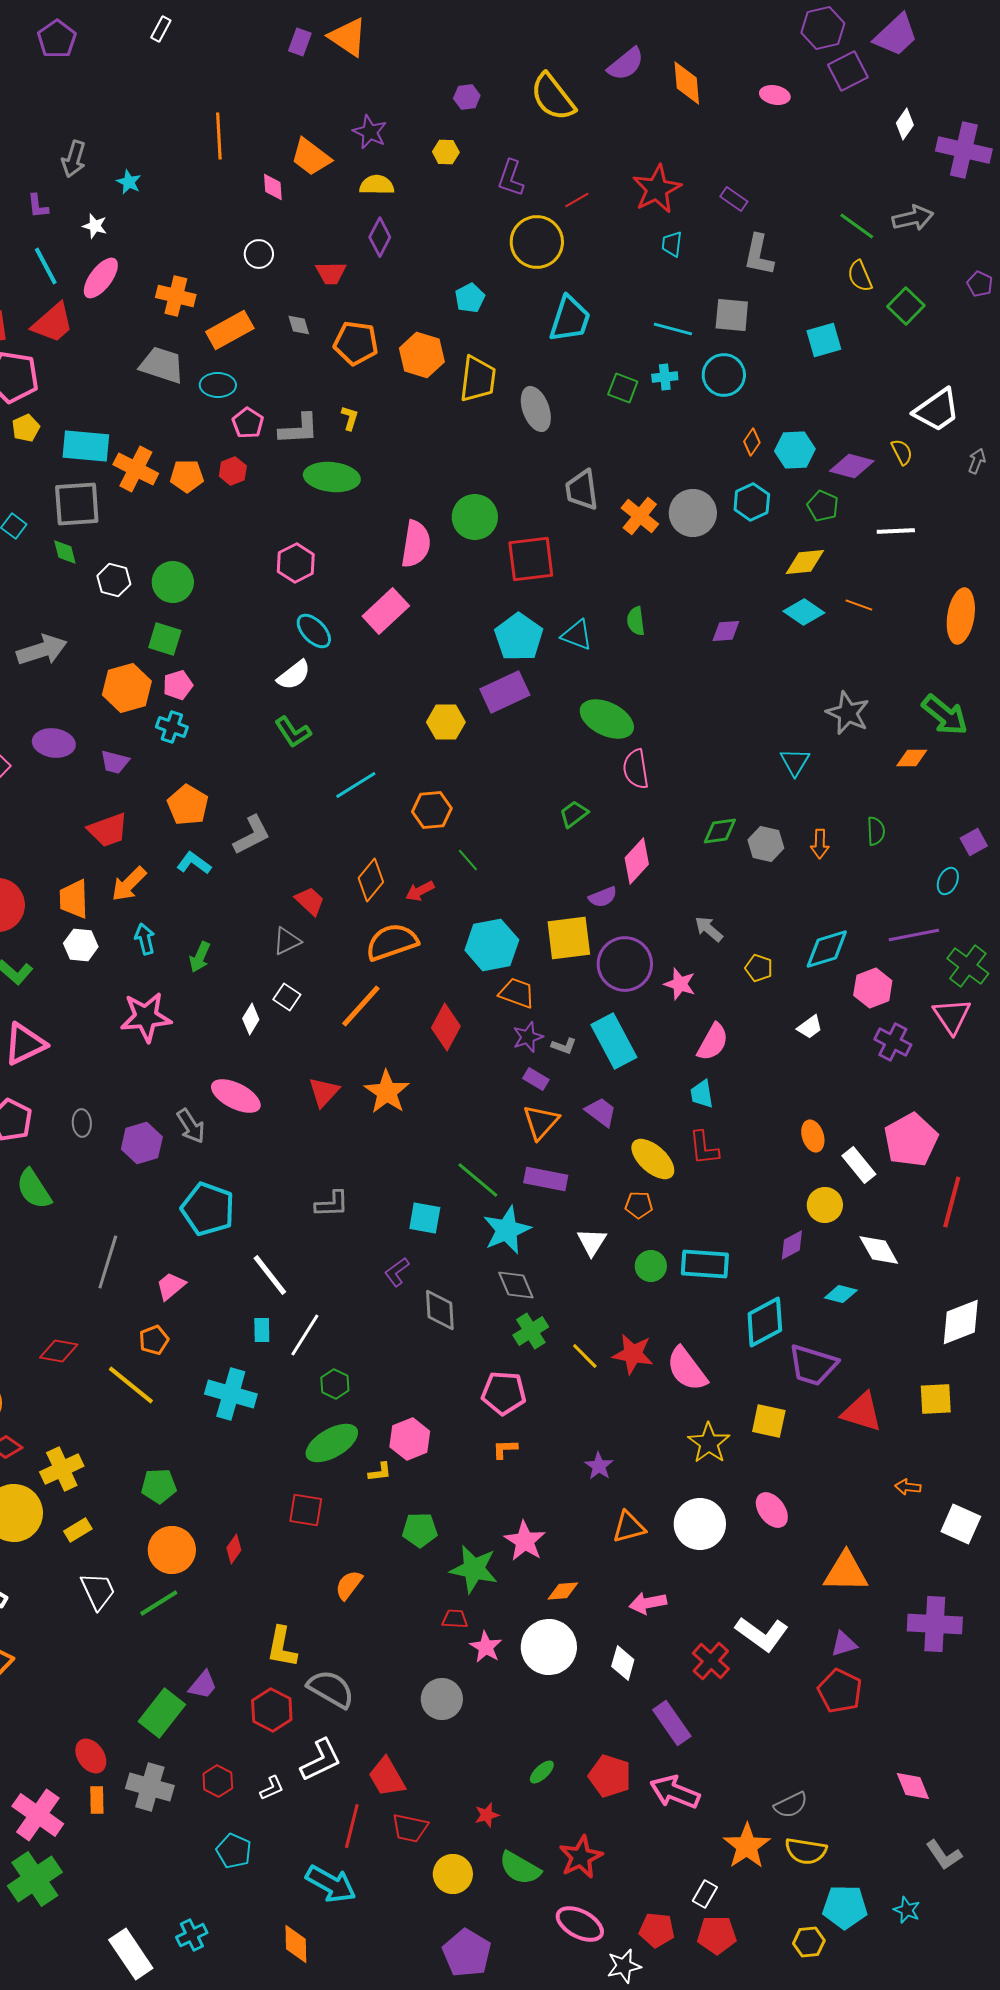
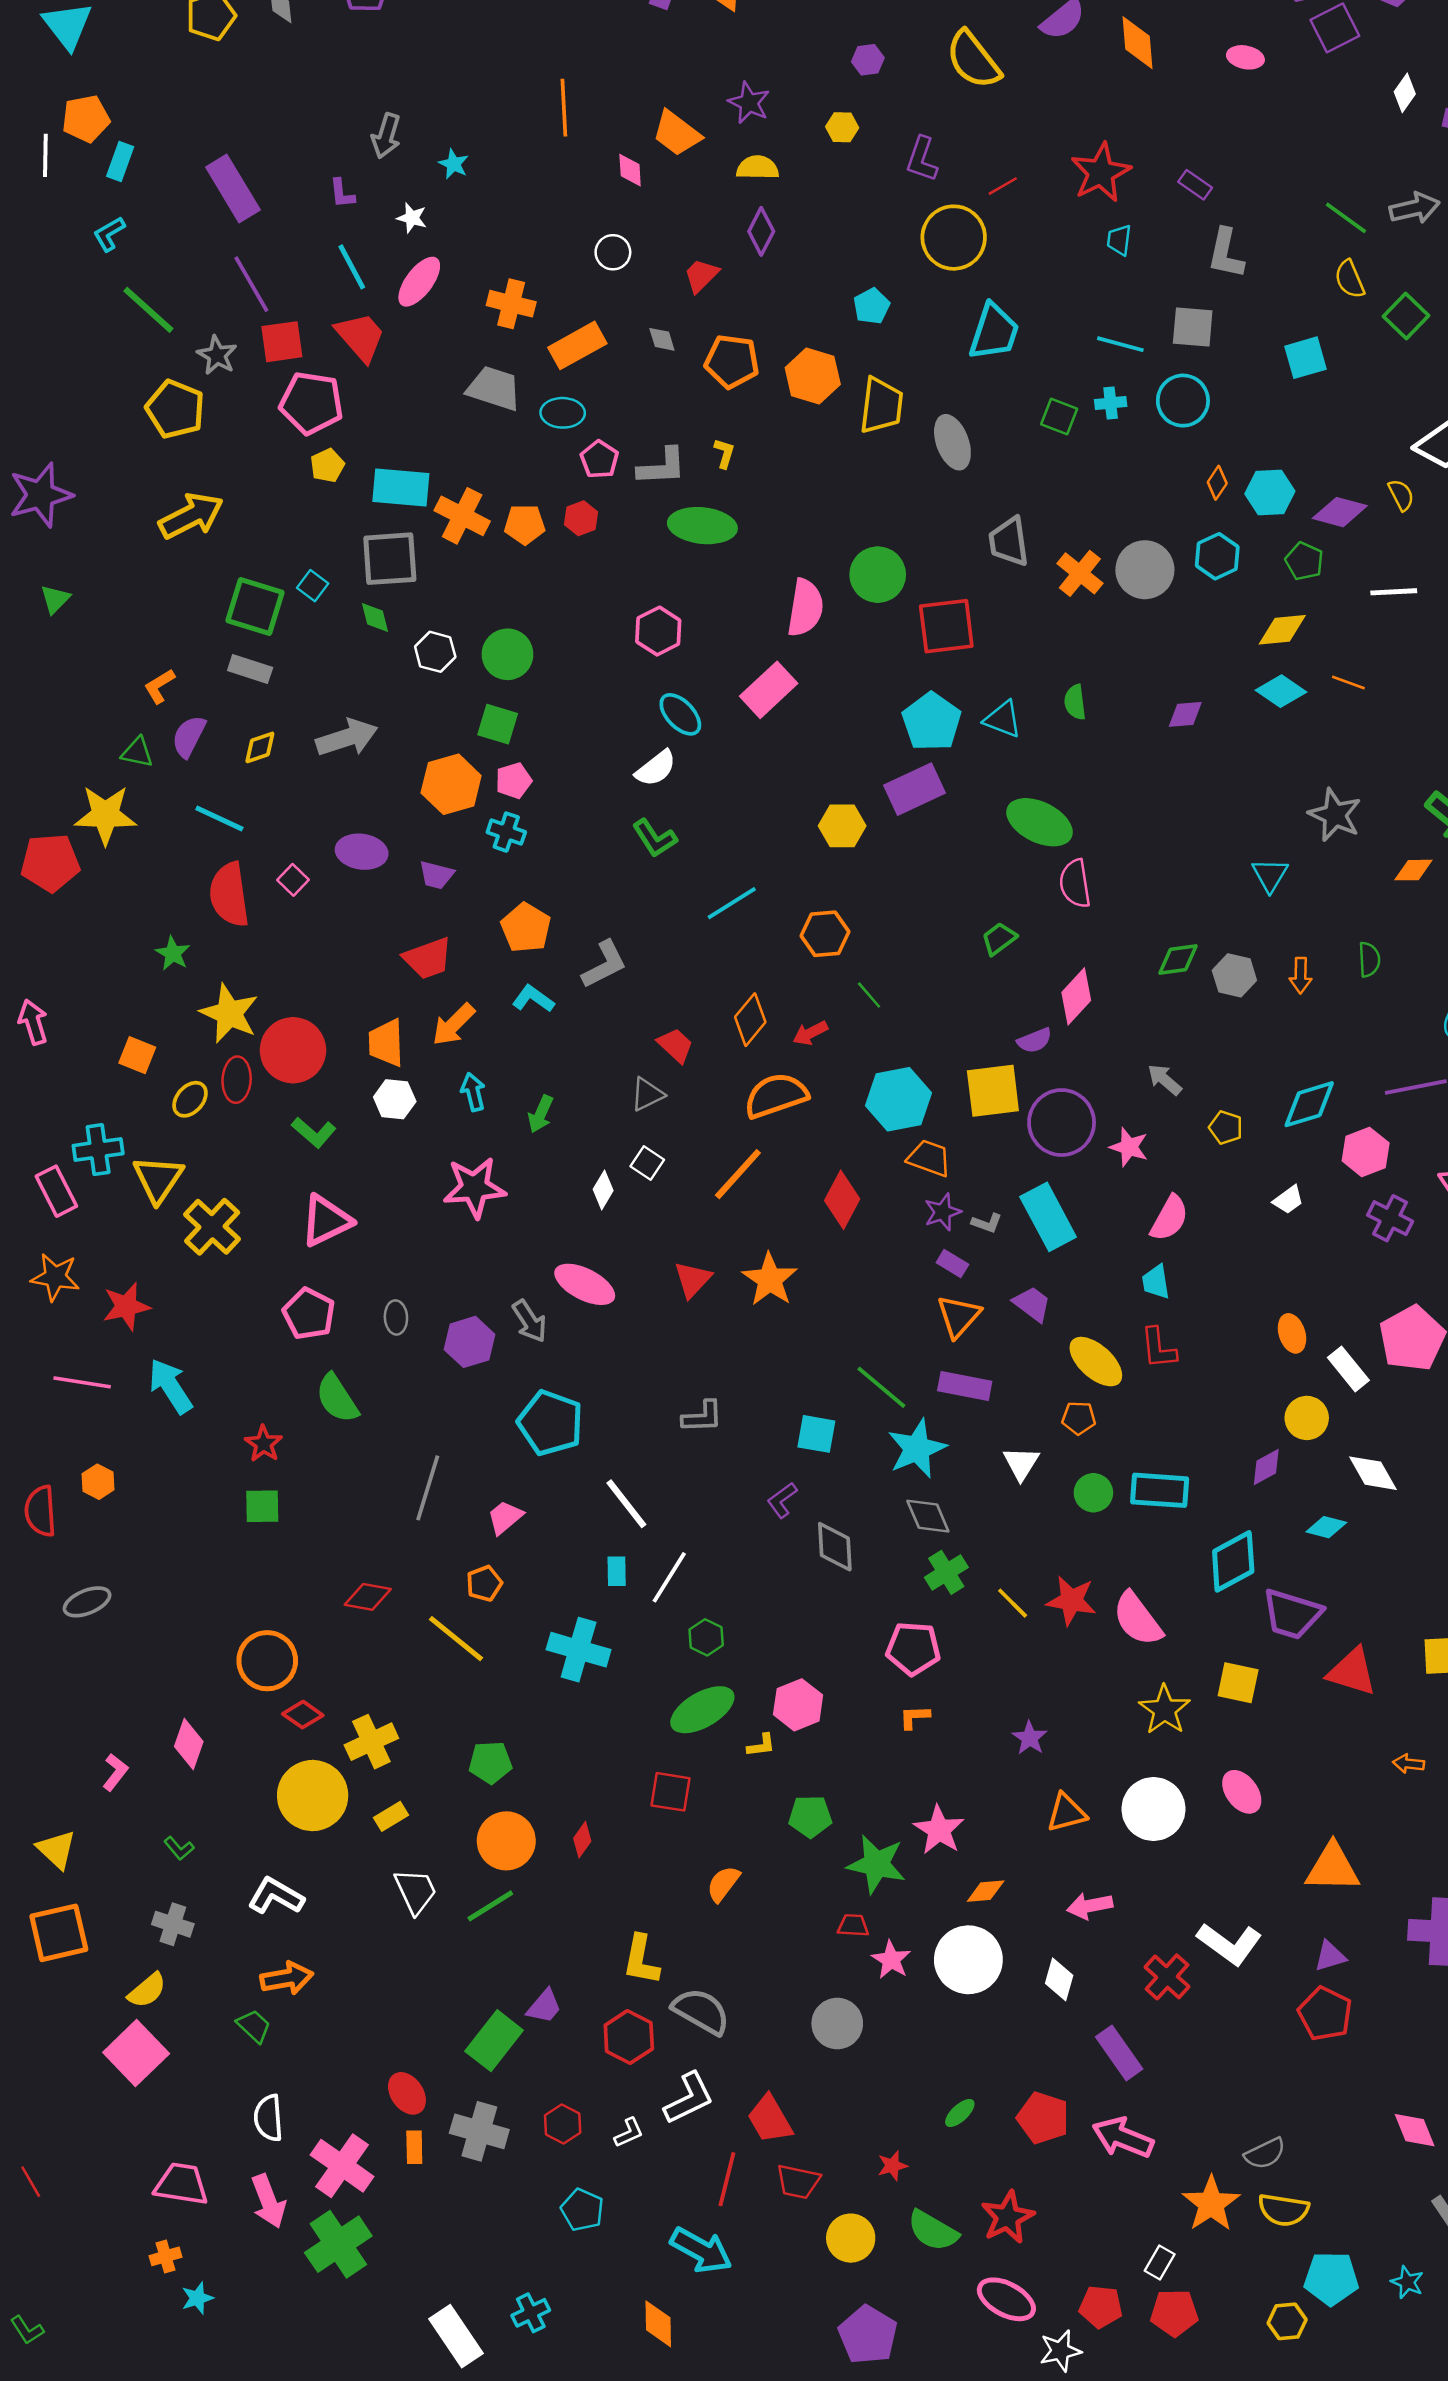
red trapezoid: (331, 273) -> (701, 276), turned 136
red trapezoid: (53, 323) -> (360, 337), turned -90

